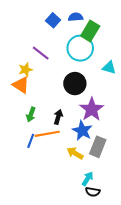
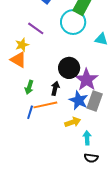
black circle: (75, 84) -> (69, 68), moved
gray rectangle: (98, 147) -> (95, 101), moved
yellow arrow: (75, 153) -> (73, 122), turned 133
cyan arrow: (88, 179) -> (87, 138), moved, turned -32

